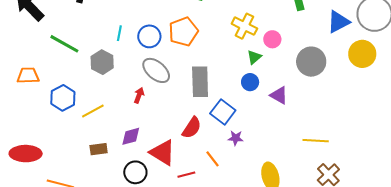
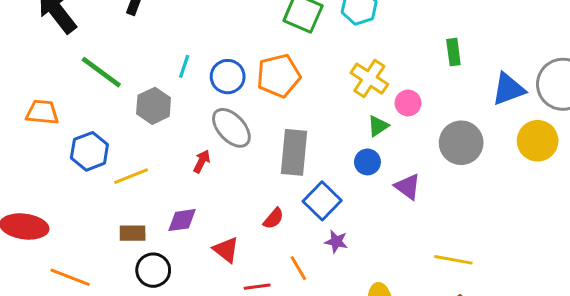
red semicircle: (192, 128) -> (273, 218), size x0.7
red triangle: (163, 153) -> (226, 250), size x0.7
black circle: (135, 172) -> (153, 270), moved

